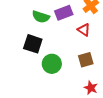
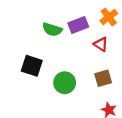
black square: (33, 44) -> (32, 66), moved

